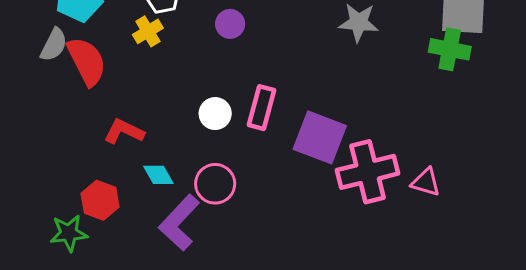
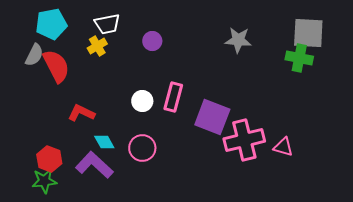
red hexagon: (100, 200) -> (49, 159), moved
purple L-shape: (179, 223) -> (94, 165), moved, turned 90

